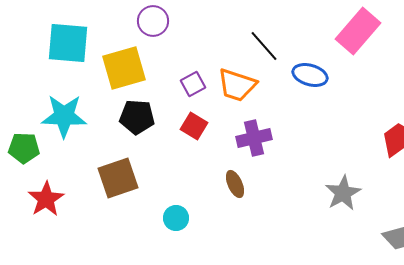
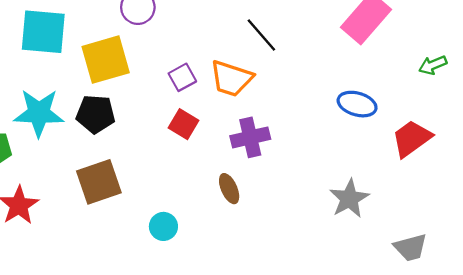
blue ellipse: (310, 75) -> (357, 104), moved
black pentagon: (137, 117) -> (96, 114), moved

